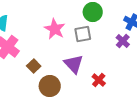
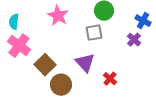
pink star: (55, 29) -> (58, 16), moved
brown square: (34, 66) -> (45, 65), size x1.5

